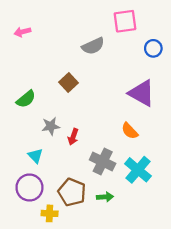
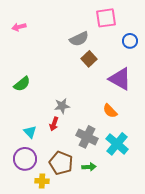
brown square: (68, 83) -> (89, 59), moved
gray star: (51, 126) -> (62, 106), moved
red arrow: (73, 137) -> (54, 124), moved

